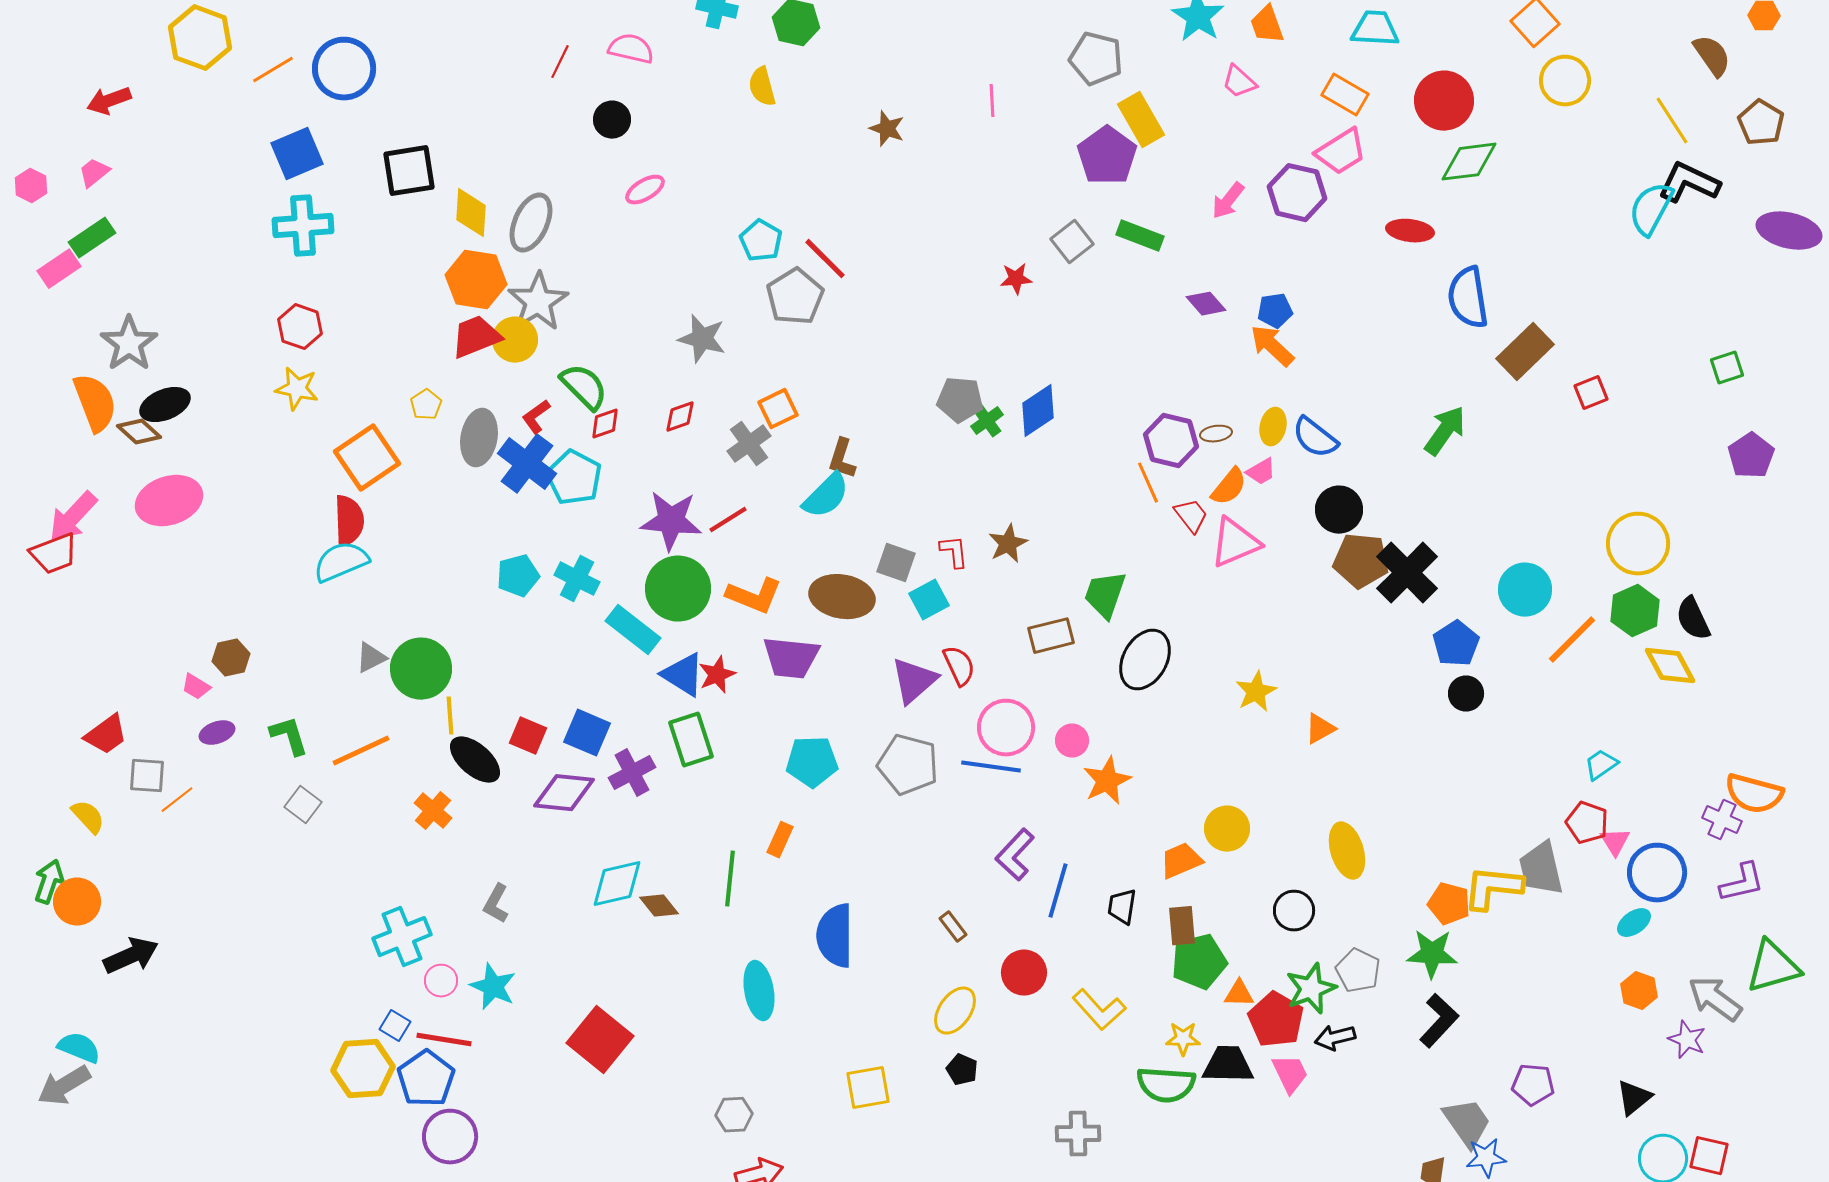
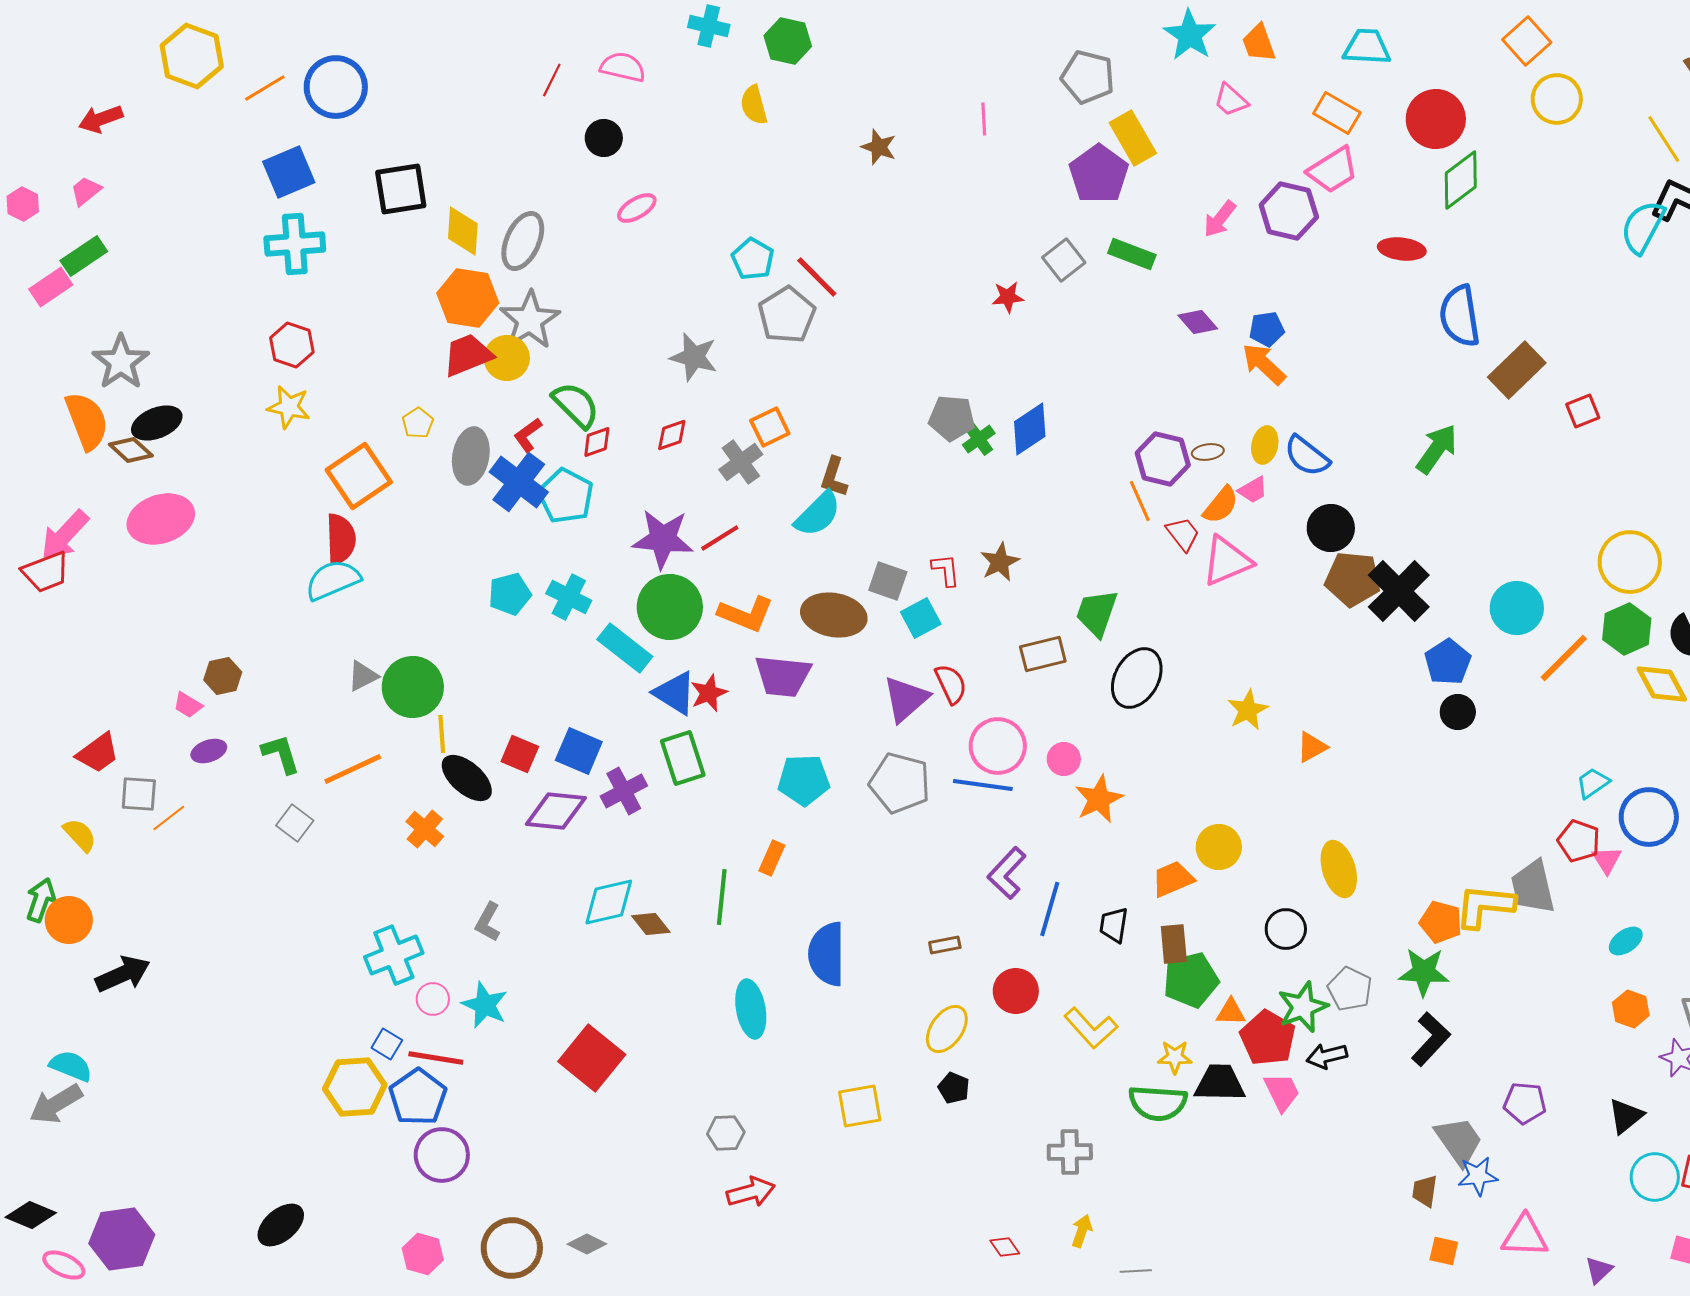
green diamond: (1469, 162) -> (1461, 180), turned -30
blue circle: (1657, 873) -> (1649, 817), moved
brown rectangle: (953, 927) -> (945, 945), turned -64

